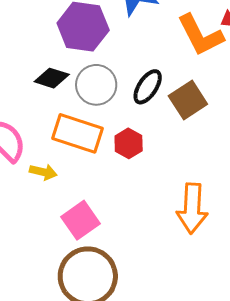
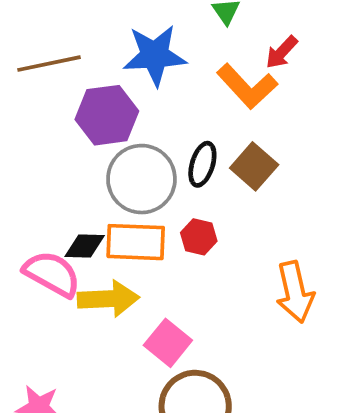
black diamond: (52, 78) -> (85, 246), moved
gray circle: (96, 85) -> (141, 179), size x1.4
yellow arrow: (43, 172) -> (108, 299), size x1.8

